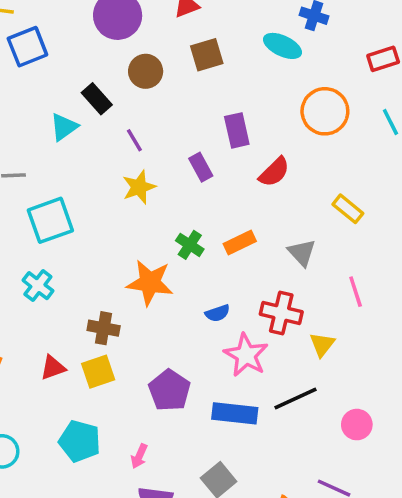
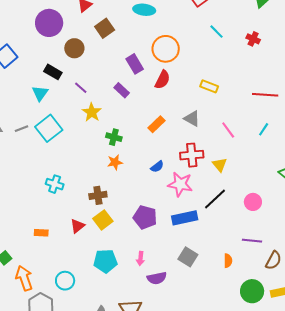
orange circle: (325, 111) -> (166, 49), moved
cyan square: (50, 220) -> (49, 128), moved
green cross: (190, 245) -> (114, 137), moved
orange star: (150, 283) -> (115, 162), size x0.6

